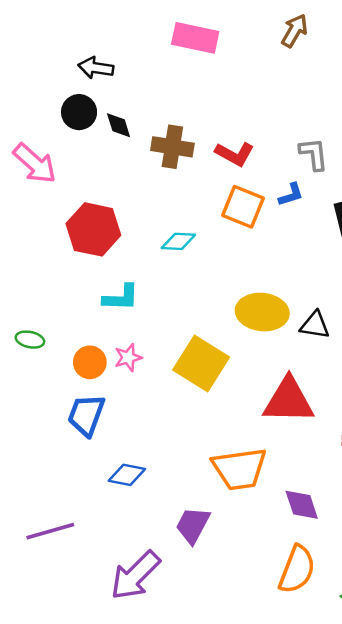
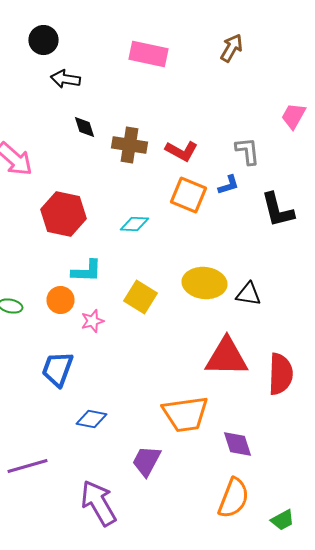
black circle: (79, 112) -> (44, 40), moved
orange circle: (90, 362) -> (60, 300), moved
yellow square: (201, 364) -> (140, 297), moved, size x0.7
purple arrow: (135, 575) -> (98, 503), turned 105

